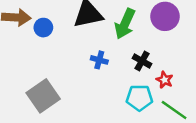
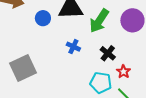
blue circle: (43, 28) -> (43, 18), moved

